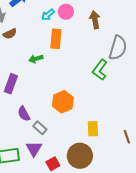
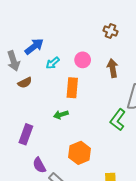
cyan arrow: (48, 15) -> (53, 63), moved
green arrow: (36, 59) -> (61, 115), moved

